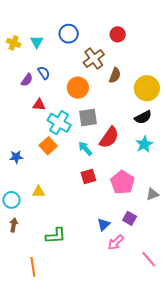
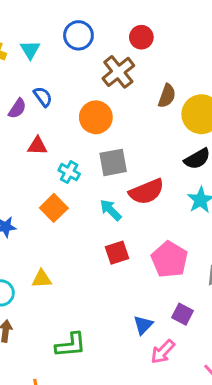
red circle: (118, 34) -> (141, 37), moved
brown semicircle: (115, 75) -> (167, 96), moved
cyan cross: (59, 123) -> (69, 172), size x0.6
red semicircle: (109, 137) -> (147, 192), turned 35

